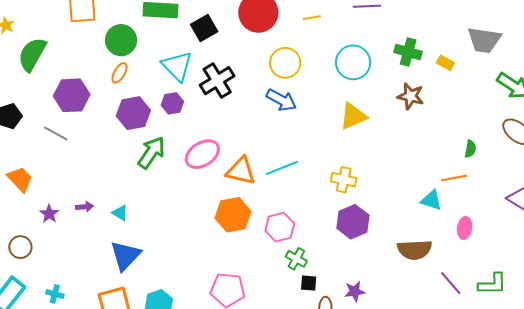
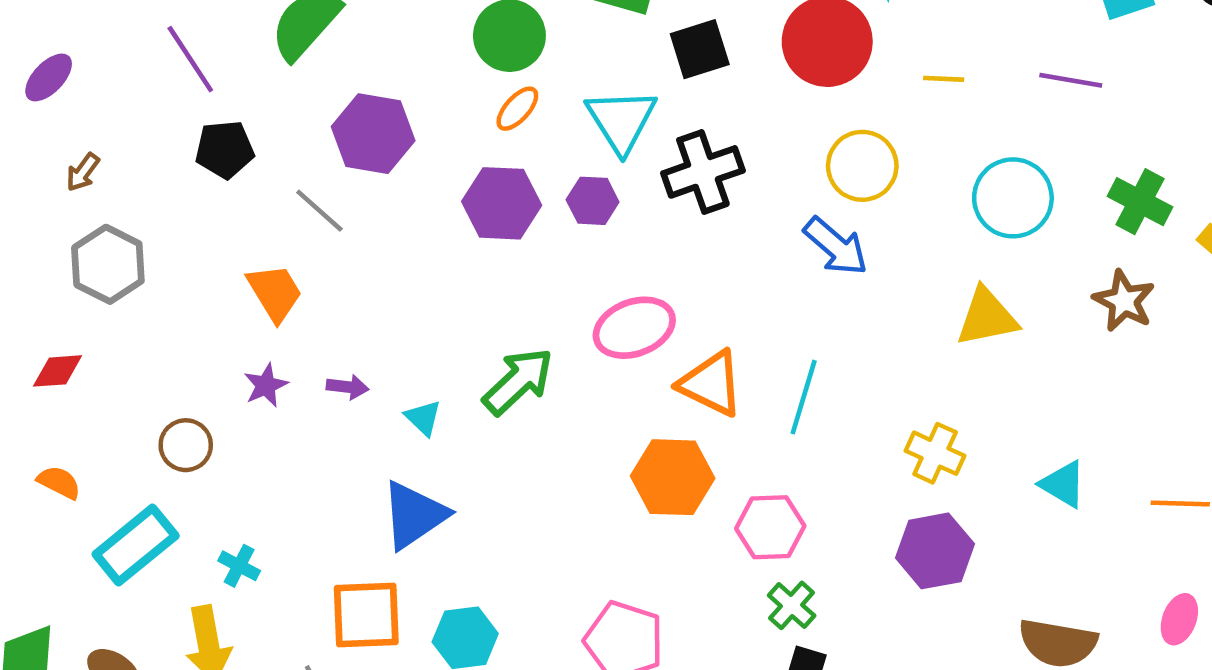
orange ellipse: (120, 73) -> (517, 109), moved
green arrow: (151, 153) -> (518, 381), moved
cyan line: (282, 168) -> (804, 397), turned -64
orange trapezoid: (20, 179) -> (275, 293), moved
cyan triangle: (431, 200) -> (1063, 484), moved

